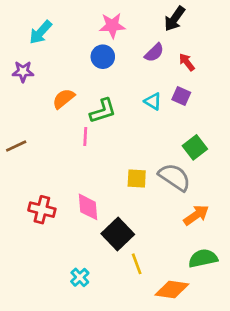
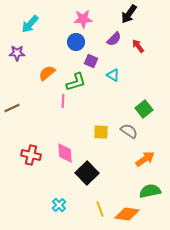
purple square: (181, 96) -> (91, 61), moved
gray semicircle: (175, 177) -> (129, 131), size x0.7
yellow line: (137, 264) -> (100, 209), moved

